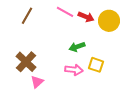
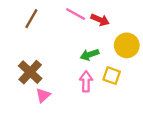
yellow circle: (109, 21) -> (127, 45), moved
pink arrow: (74, 70) -> (86, 81), turned -96

